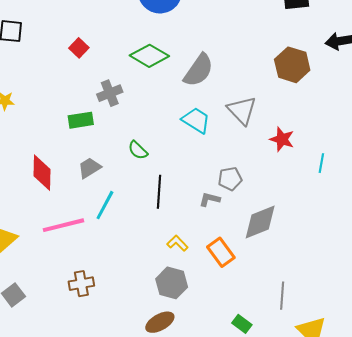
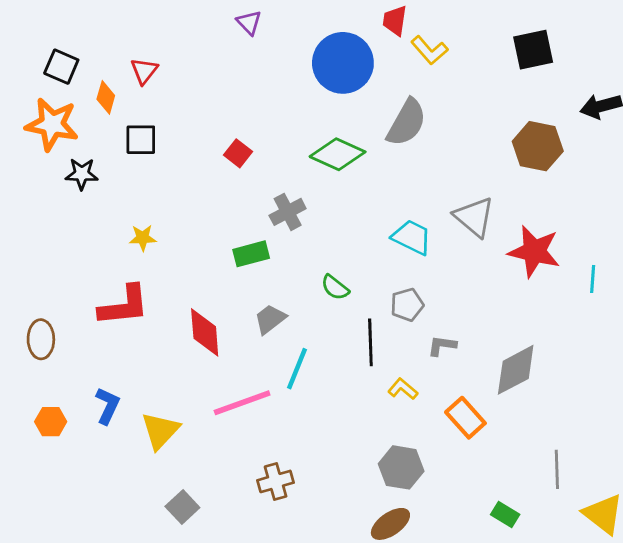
gray semicircle: (199, 70) -> (407, 122), moved
red star: (282, 139) -> (534, 251), size x1.5
gray pentagon: (230, 179) -> (407, 305), moved
yellow L-shape: (177, 243) -> (403, 389), moved

